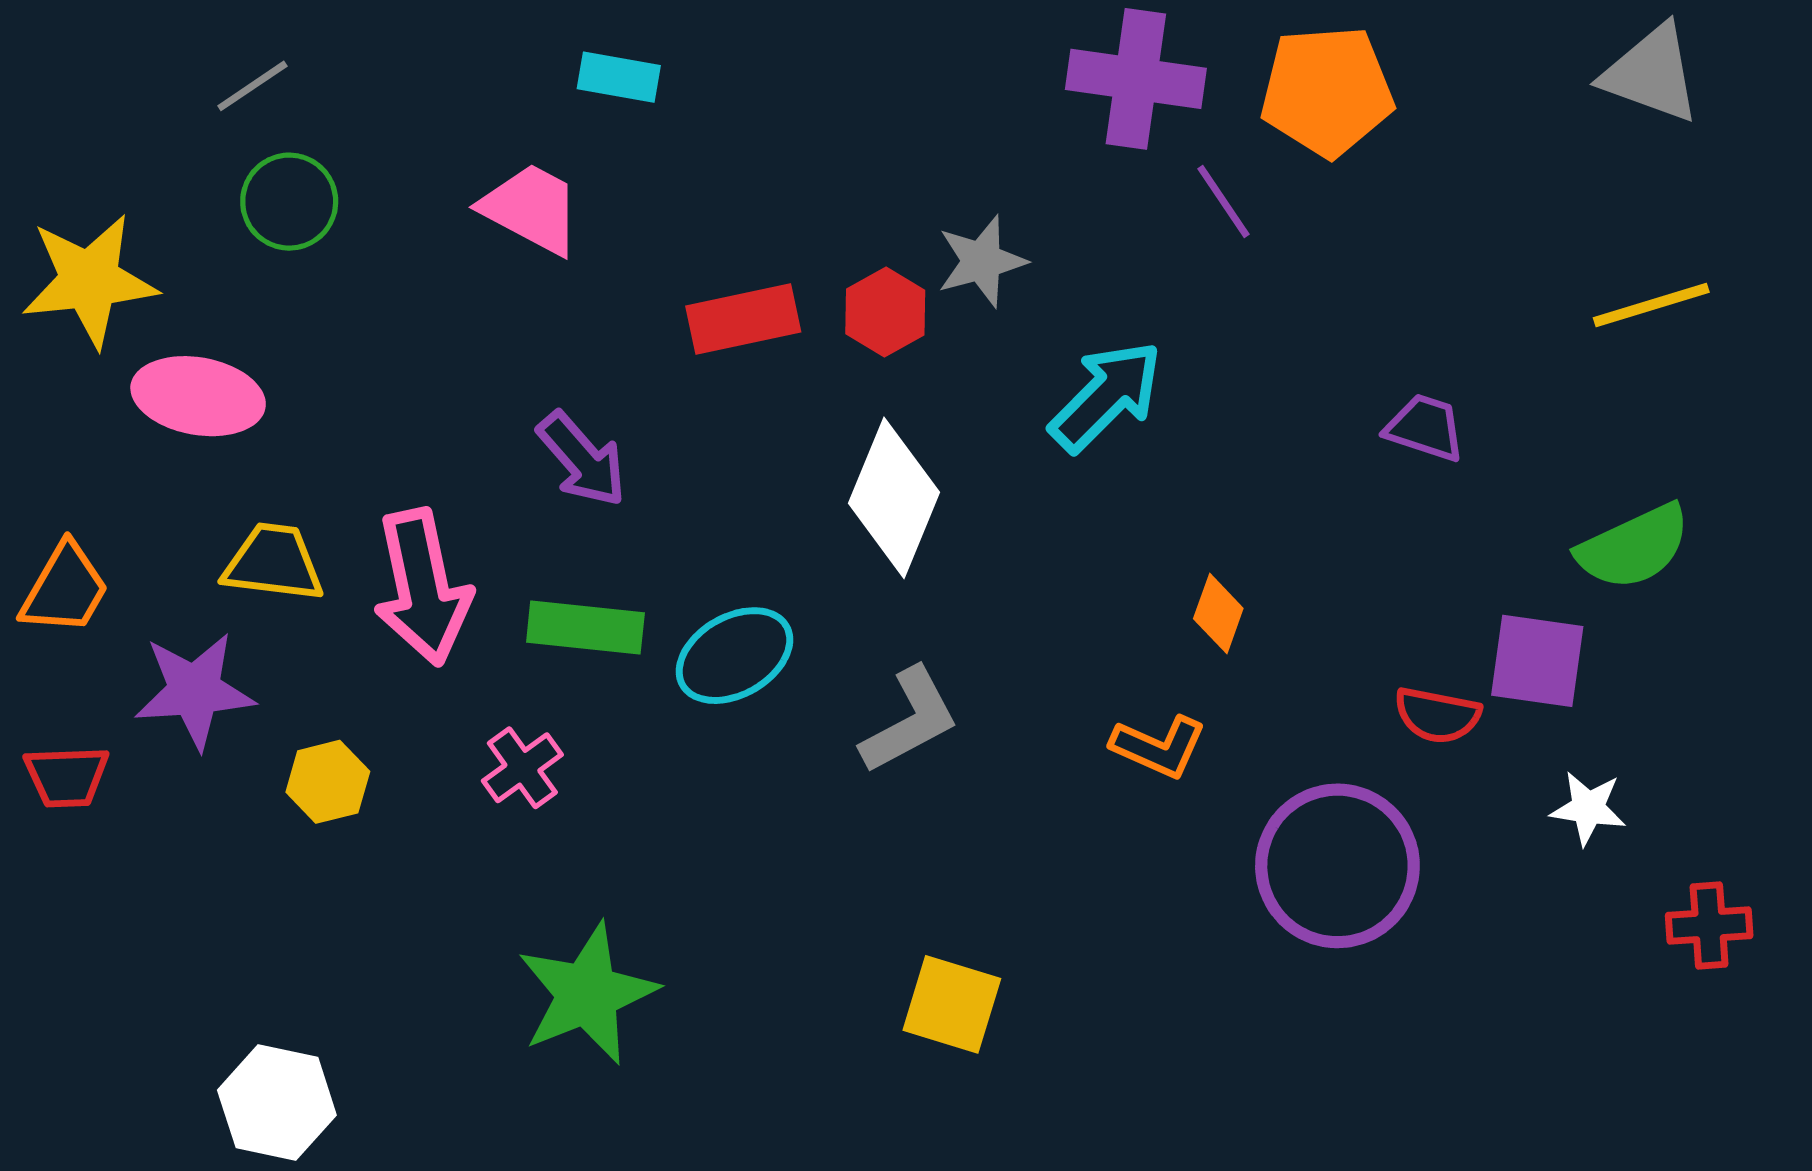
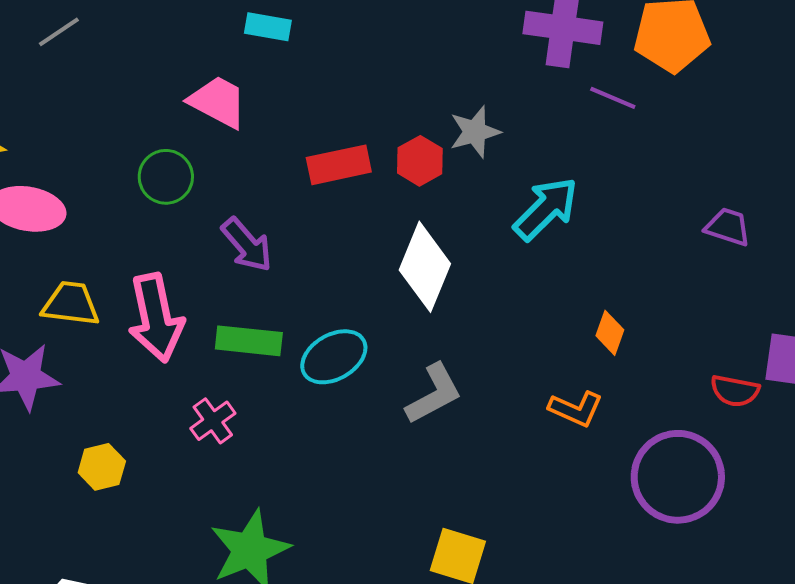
green circle: (289, 202) -> (166, 177), moved
purple line: (1224, 202) -> (613, 98), turned -33
yellow hexagon: (328, 782) -> (102, 467), moved

